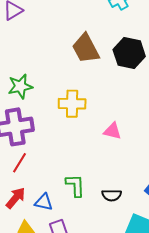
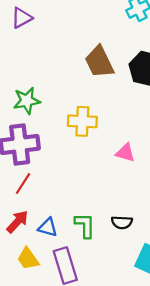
green L-shape: (75, 185) -> (85, 225), moved

